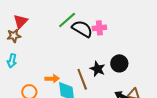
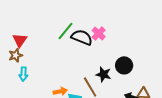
pink cross: (99, 28) -> (99, 34), turned -32
cyan arrow: (12, 61) -> (23, 74), moved

